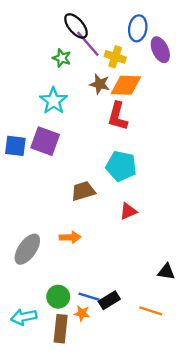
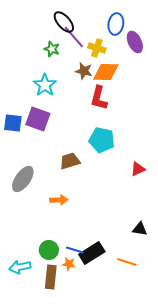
red triangle: (128, 211) -> (138, 169), moved
gray ellipse: (27, 249) -> (23, 179), moved
black rectangle: (109, 300) -> (92, 253), size x1.4

